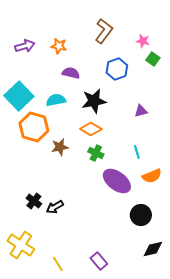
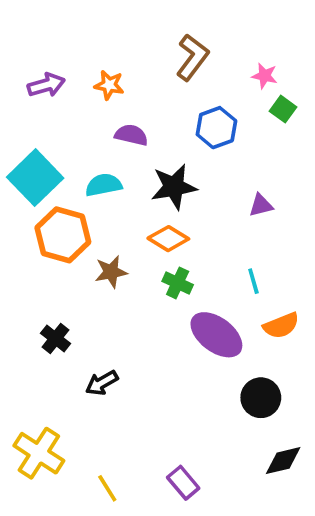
black cross: (34, 201) -> (55, 338), moved

